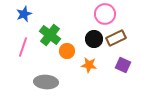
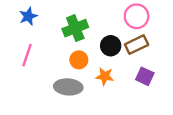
pink circle: (105, 14) -> (137, 16), moved
green cross: (50, 35) -> (75, 28), moved, turned 30
gray ellipse: (46, 82) -> (68, 87), moved

